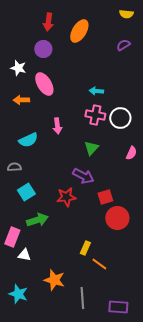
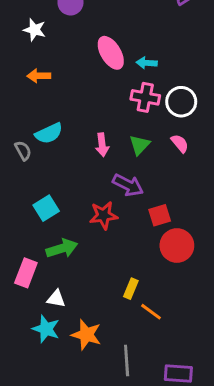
pink ellipse: (44, 84) -> (111, 53), moved
pink arrow: (57, 126) -> (102, 145), moved
pink semicircle: (131, 153) -> (180, 143), moved, turned -64
gray semicircle: (14, 167) -> (23, 151), moved, turned 64
white triangle: (24, 255) -> (56, 299), moved
cyan star: (18, 294) -> (46, 329), moved

